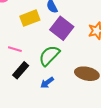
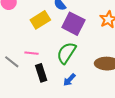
black rectangle: (21, 70) -> (41, 73), turned -48

